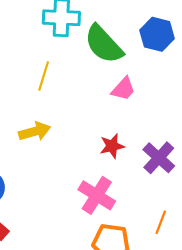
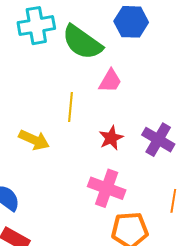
yellow line: (44, 76) -> (70, 107), moved
yellow arrow: (35, 131) -> (34, 140), turned 52

